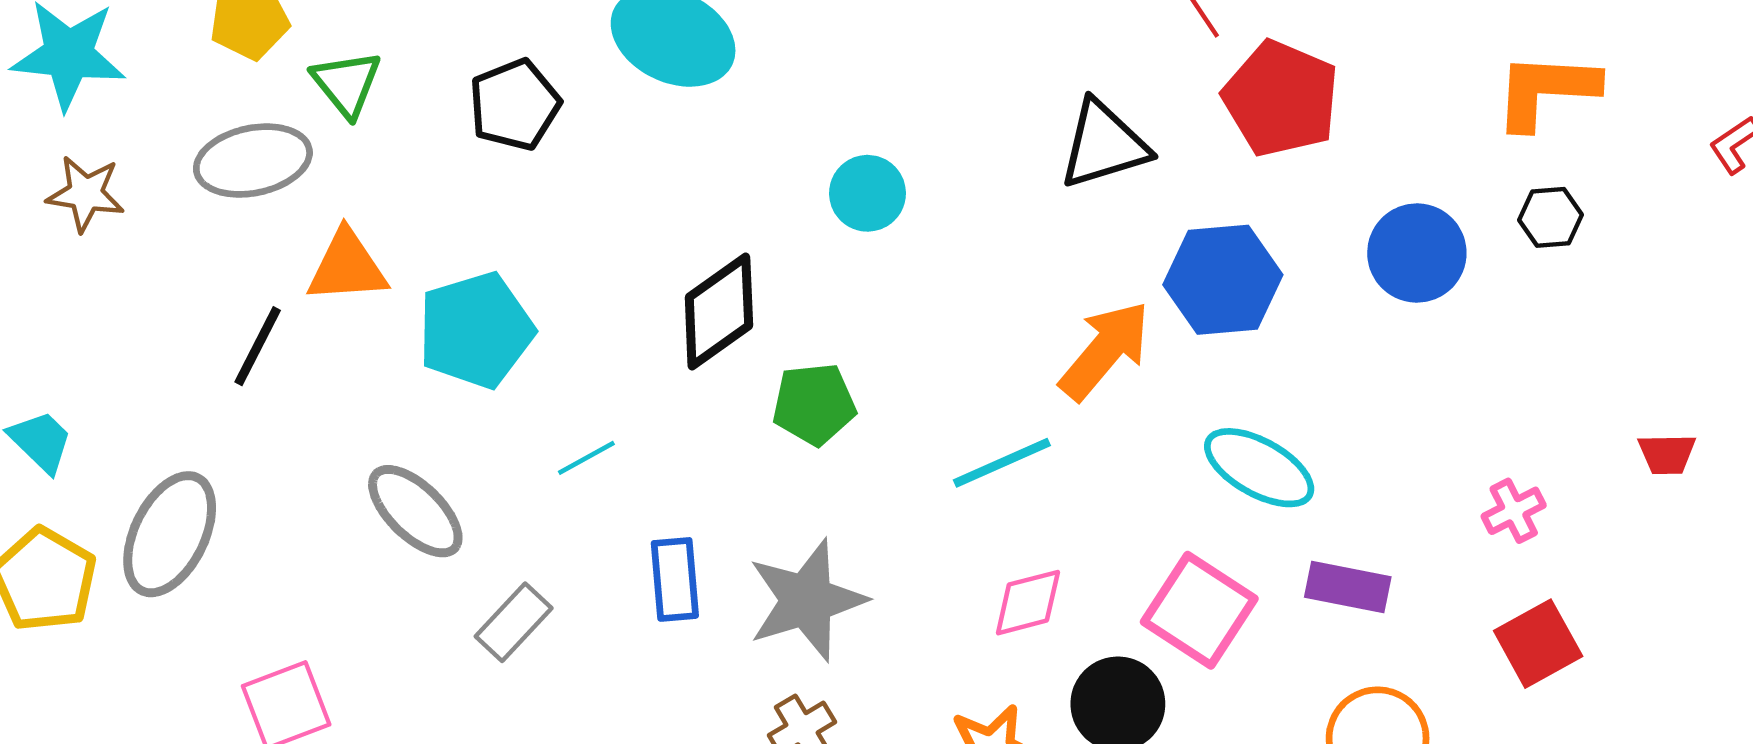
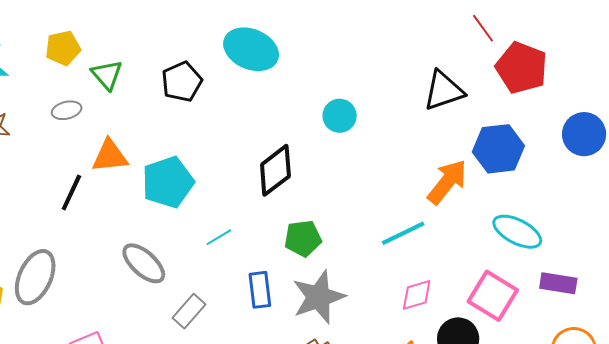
gray ellipse: (253, 161) -> (67, 110), size x0.6
green pentagon: (814, 404) -> (303, 238), moved

